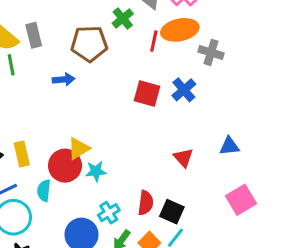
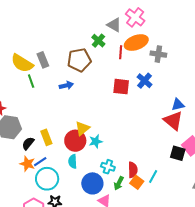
blue triangle: (229, 146) -> (178, 105), moved
red triangle: (183, 158) -> (173, 121), moved, size x1.5
cyan semicircle: (44, 191) -> (73, 161), moved
red semicircle: (146, 203) -> (133, 170), moved
black square: (172, 212) -> (178, 153), moved
cyan cross: (109, 213) -> (108, 167), turned -32

